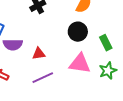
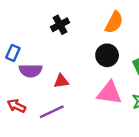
purple line: (43, 78) -> (52, 112), moved

